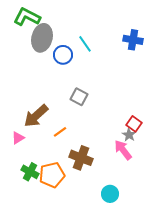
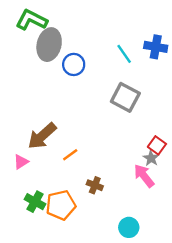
cyan line: (85, 44) -> (124, 54), moved
gray square: (79, 97) -> (125, 97), moved, size x1.4
brown cross: (81, 158) -> (95, 185), size x0.6

